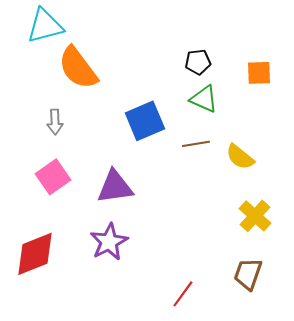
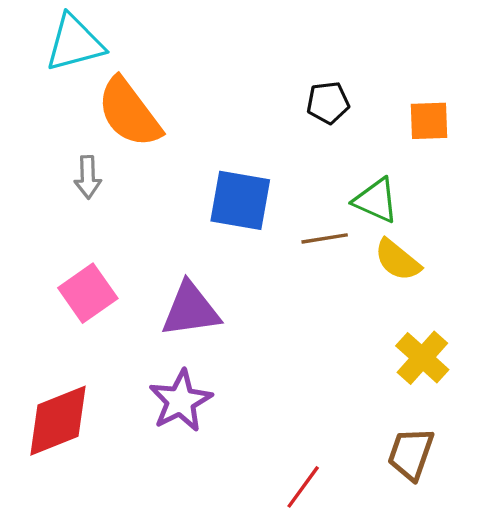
green triangle: (204, 99) -> (376, 200), moved
blue square: (145, 121) -> (240, 200), turned 33
gray arrow: (55, 122) -> (88, 177), moved

